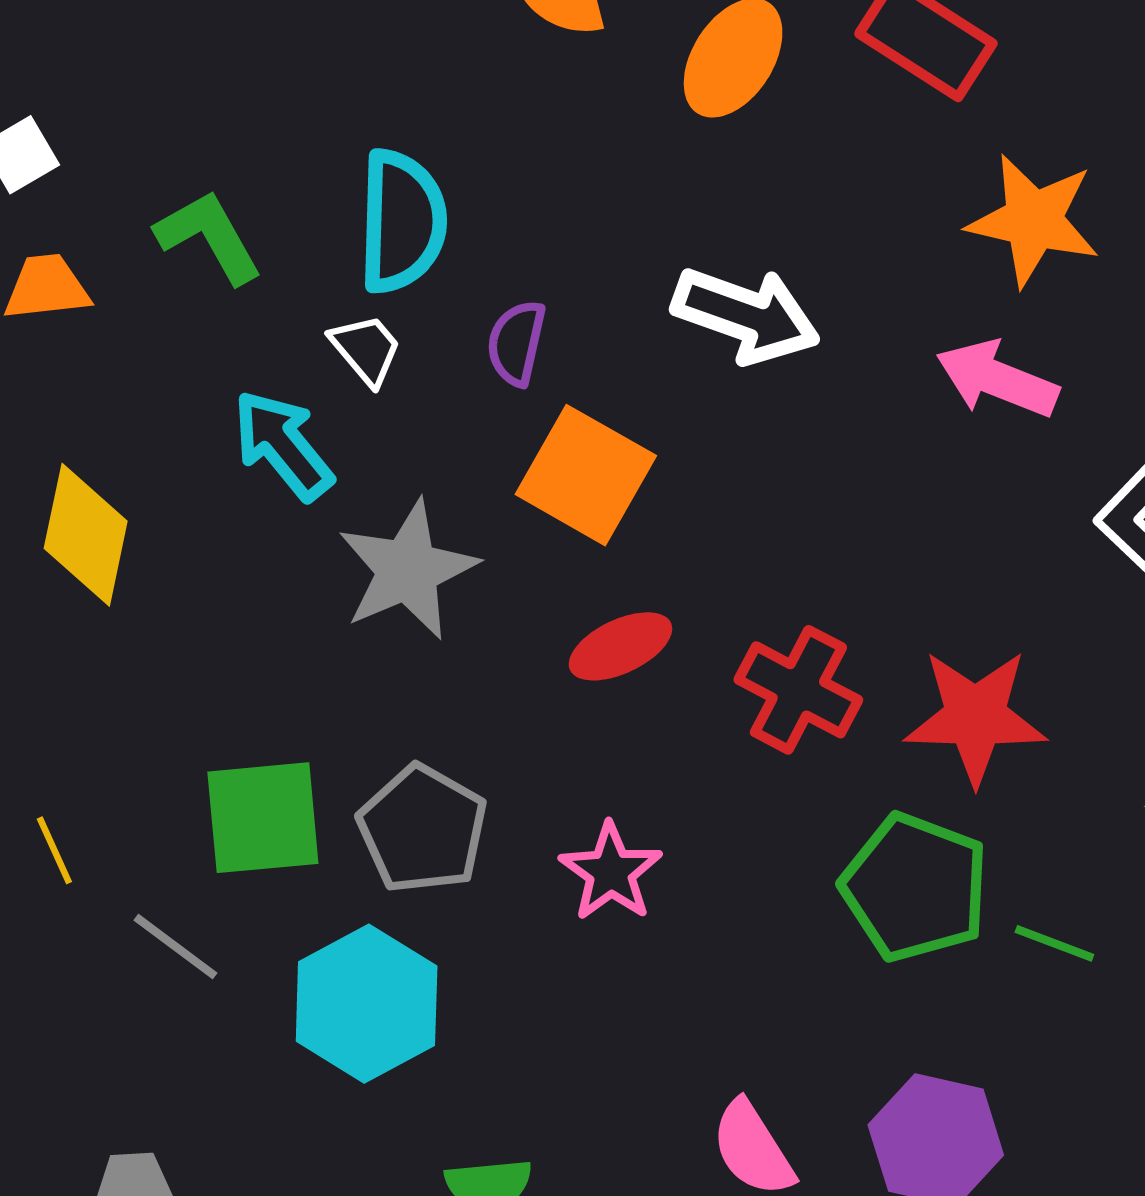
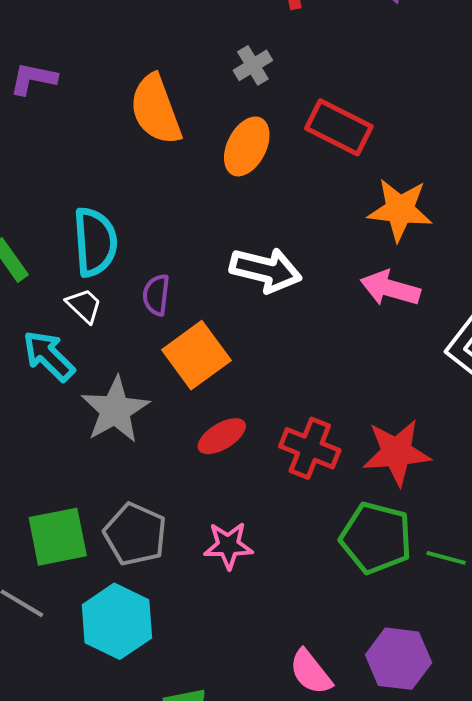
orange square: (586, 475) -> (196, 355), turned 30
pink star: (611, 872) -> (228, 546), turned -30

